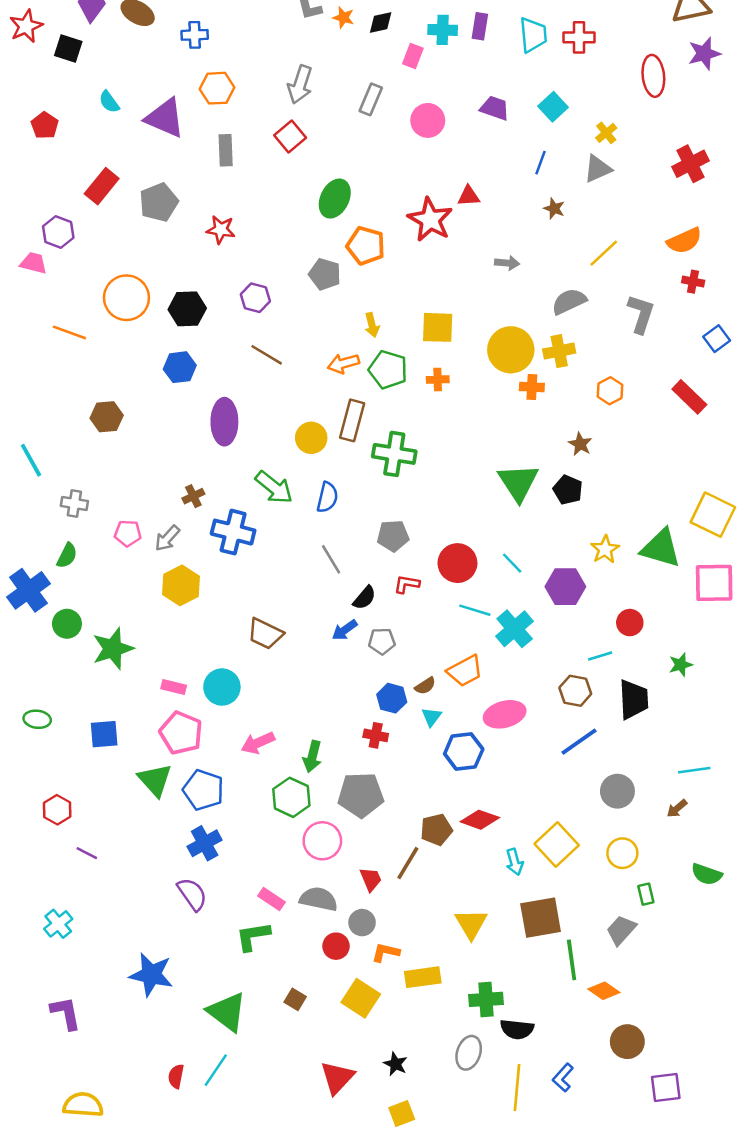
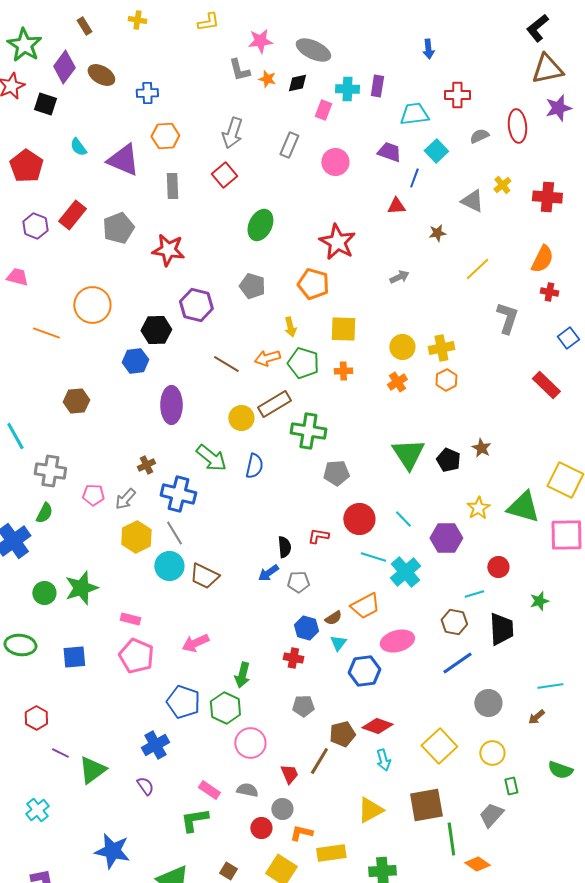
cyan trapezoid: (533, 35) -> (414, 114), moved, turned -92
red pentagon: (45, 125) -> (26, 166), size x1.5
yellow cross: (606, 133) -> (502, 185), moved
blue line: (541, 163) -> (414, 178), moved
red cross: (691, 164) -> (547, 197), turned 32
gray triangle: (598, 169) -> (472, 201), turned 50
red triangle: (469, 196) -> (396, 206), moved
brown star: (554, 208) -> (437, 233), turned -30
red star: (221, 230) -> (168, 250), size x1.4
purple hexagon: (58, 232) -> (35, 226), moved
orange semicircle: (684, 241) -> (542, 259), turned -40
orange pentagon: (366, 246) -> (313, 284), moved
gray arrow: (507, 263) -> (399, 277), turned -30
purple hexagon: (255, 298) -> (196, 305), size x1.4
gray semicircle: (569, 301) -> (479, 136), moved, size x0.7
black hexagon: (187, 309) -> (156, 330), moved
yellow circle: (511, 350) -> (402, 347), size x0.7
brown line: (267, 355) -> (226, 364), moved
orange cross: (532, 387) -> (397, 382), moved, turned -36
orange hexagon: (610, 391) -> (446, 380), moved
brown rectangle: (352, 420) -> (274, 404), turned 44
brown star: (580, 444) -> (481, 448), moved
gray cross: (74, 504) -> (50, 471), size x1.4
gray pentagon: (393, 536) -> (336, 473), moved
gray line: (331, 559) -> (174, 533), moved
black semicircle: (364, 598) -> (284, 547), turned -45
green circle: (67, 624) -> (44, 593), moved
cyan circle: (222, 687) -> (169, 566), moved
green ellipse: (37, 719) -> (20, 645), size x1.4
pink arrow: (258, 743) -> (195, 643), moved
green triangle: (155, 780) -> (92, 770), moved, turned 36
blue pentagon: (203, 790) -> (183, 702), moved
gray pentagon: (361, 795) -> (303, 706), moved, size x0.6
cyan arrow: (515, 862) -> (383, 760), moved
purple semicircle: (192, 894) -> (145, 786), size x0.7
gray semicircle: (319, 899) -> (247, 790), size x0.7
yellow triangle: (471, 924) -> (370, 810), turned 32

